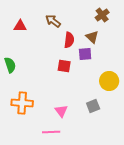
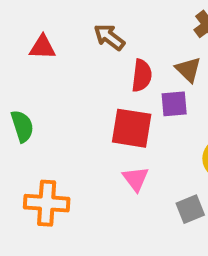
red square: (64, 66) -> (132, 128), size x1.5
pink triangle: (61, 111) -> (136, 179), moved

